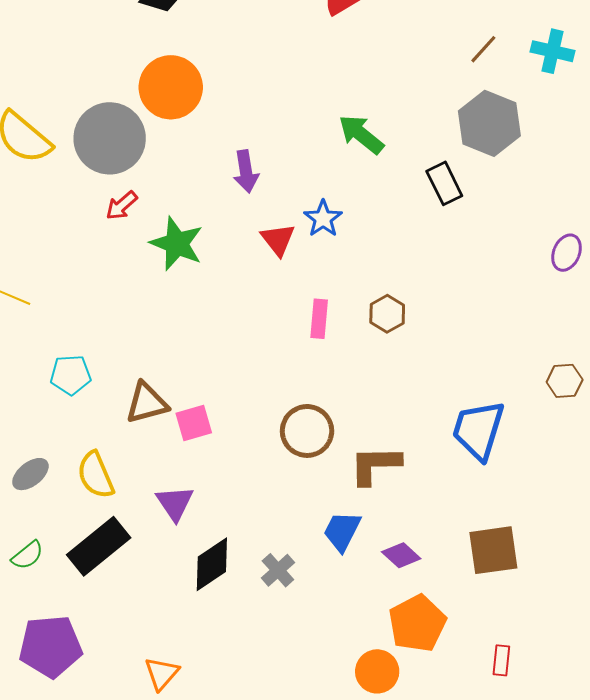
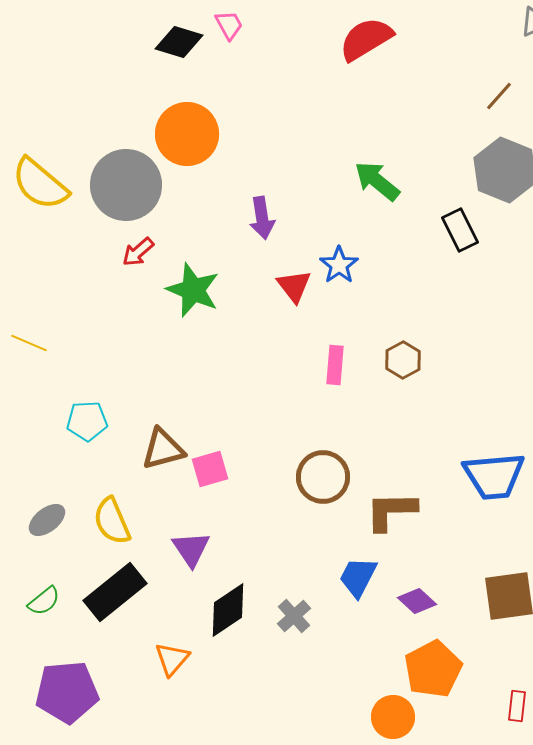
blue trapezoid: (478, 430) -> (494, 476), turned -112
orange triangle: (162, 673) -> (172, 659), moved

